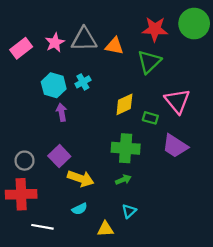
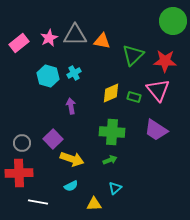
red star: (155, 29) -> (165, 61), moved
purple arrow: (62, 112) -> (71, 106), moved
green rectangle: (150, 118) -> (134, 97), moved

